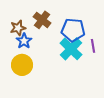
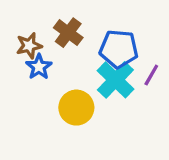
purple line: (93, 46) -> (151, 75), turned 40
yellow circle: (22, 65) -> (76, 108), moved

